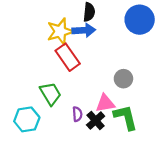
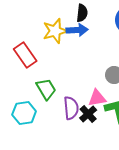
red rectangle: (68, 57) -> (25, 55), moved
purple semicircle: (77, 114) -> (71, 108), size x1.6

